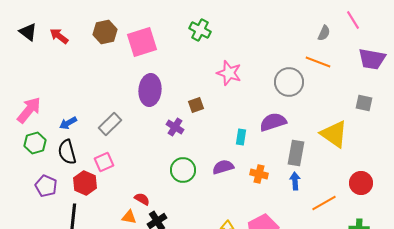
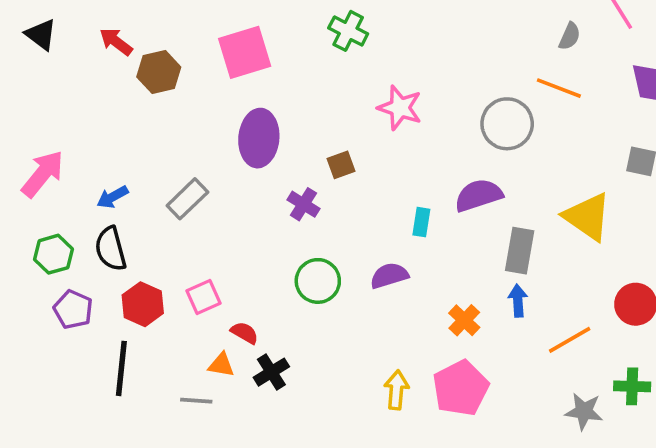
brown hexagon: (105, 32) -> (159, 72), moved
red arrow: (59, 36) -> (116, 42), moved
green hexagon: (35, 143) -> (53, 254), moved
pink square: (104, 162) -> (203, 297), moved
orange cross: (259, 174) -> (464, 320), moved, turned 30

